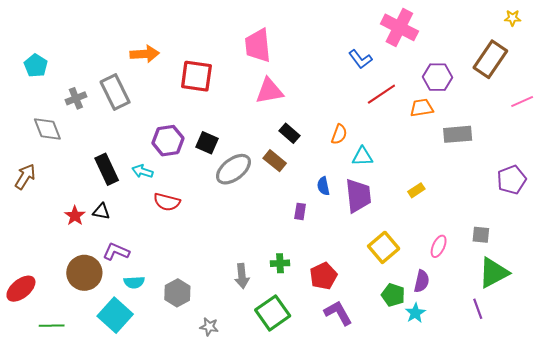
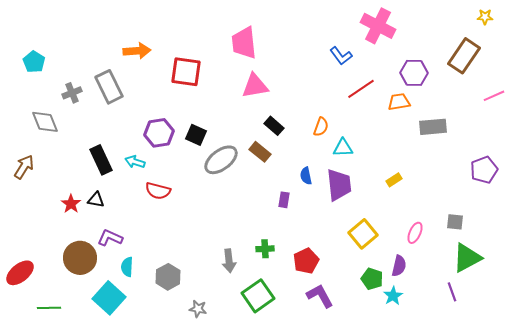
cyan semicircle: (134, 282) -> (127, 267), turned 96

